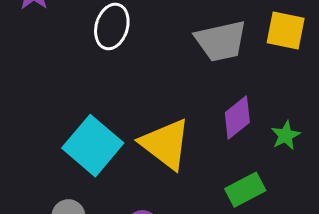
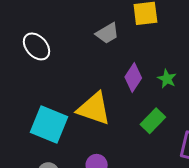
white ellipse: (112, 26) -> (37, 46), turned -40
gray trapezoid: (221, 41) -> (107, 33), size x0.7

